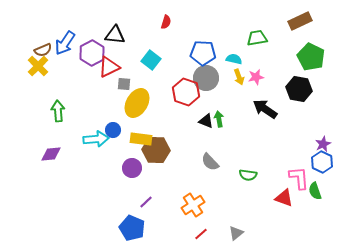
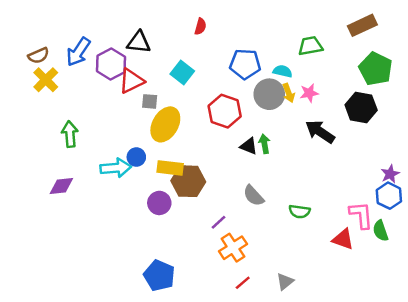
brown semicircle: (43, 50) -> (38, 56), moved
gray circle: (206, 78) -> (269, 94), moved
purple line: (146, 202) -> (219, 222), moved

